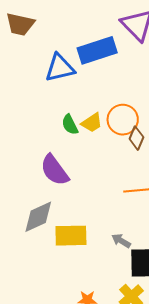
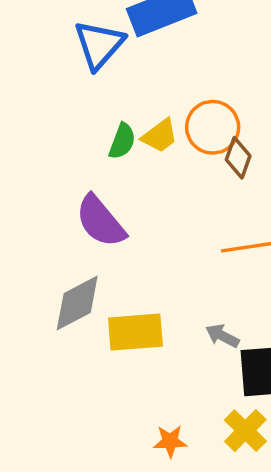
blue triangle: (60, 68) -> (99, 45), turned -32
green semicircle: (70, 125) -> (122, 141), turned -130

